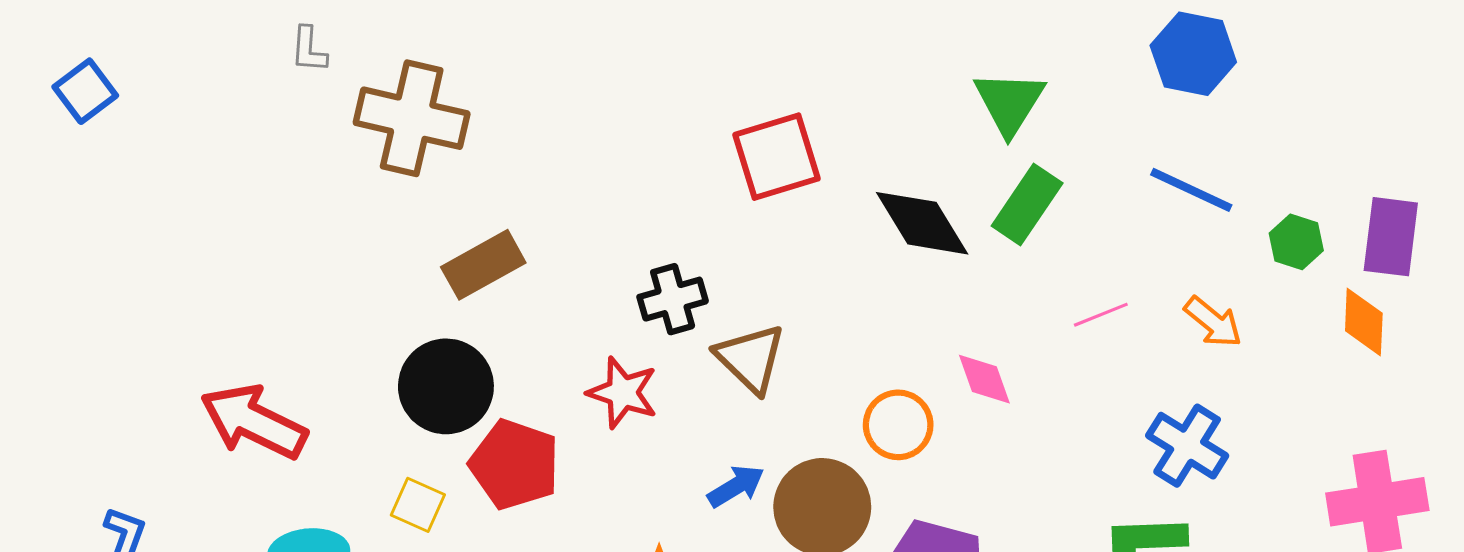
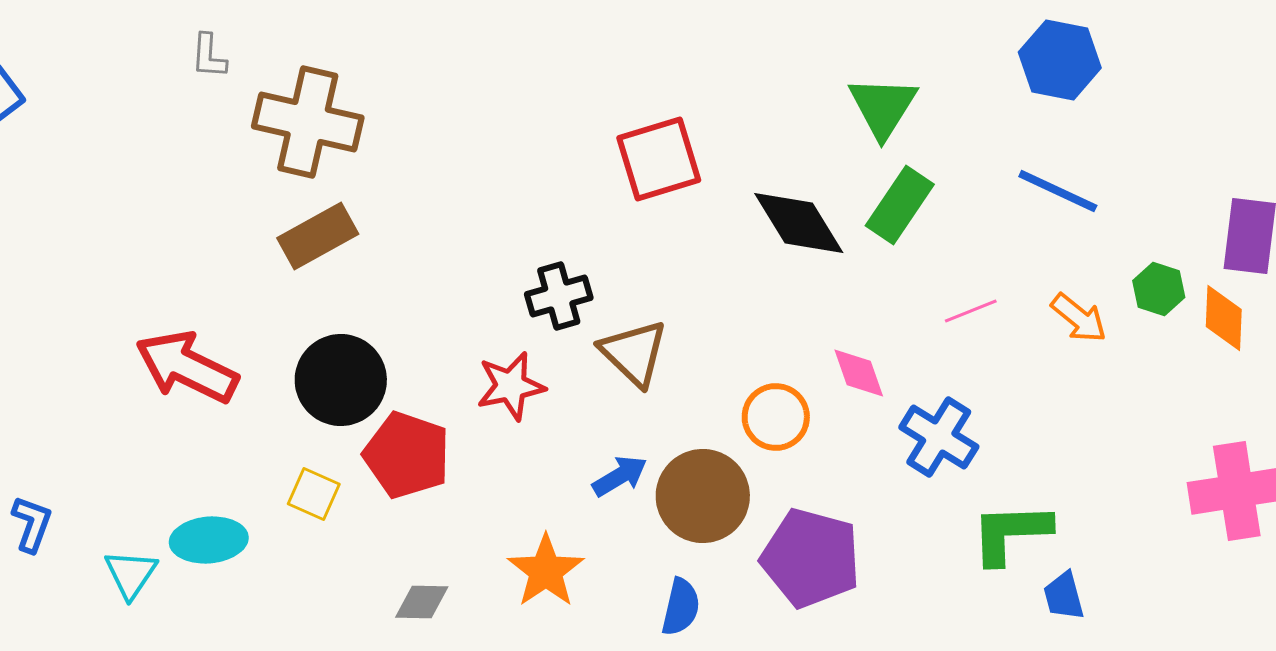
green hexagon: (1296, 242) -> (1159, 289), moved
brown rectangle: (483, 265) -> (318, 236), moved
red star: (623, 393) -> (511, 386), turned -30
red arrow: (254, 422) -> (187, 367), moved
blue cross: (1187, 446) -> (939, 437), moved

